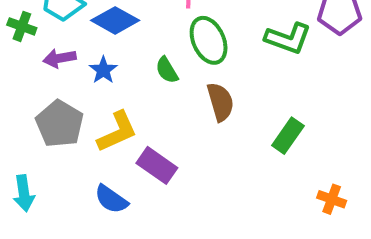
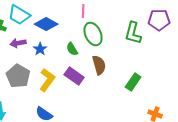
green L-shape: (288, 38) -> (133, 33), turned 85
yellow L-shape: (117, 132) -> (47, 80), turned -30
purple rectangle: (157, 165) -> (74, 76), moved

